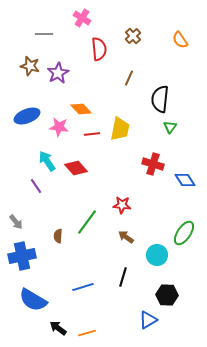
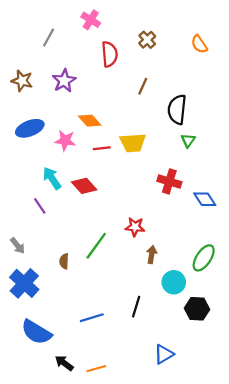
gray line: (44, 34) -> (49, 38), turned -60
brown star: (30, 66) -> (22, 81), moved
yellow trapezoid: (120, 129) -> (133, 143), turned 75
brown arrow: (126, 237) -> (152, 255), moved, turned 63
blue cross: (22, 256) -> (24, 283), turned -36
black hexagon: (167, 295) -> (197, 309), moved

